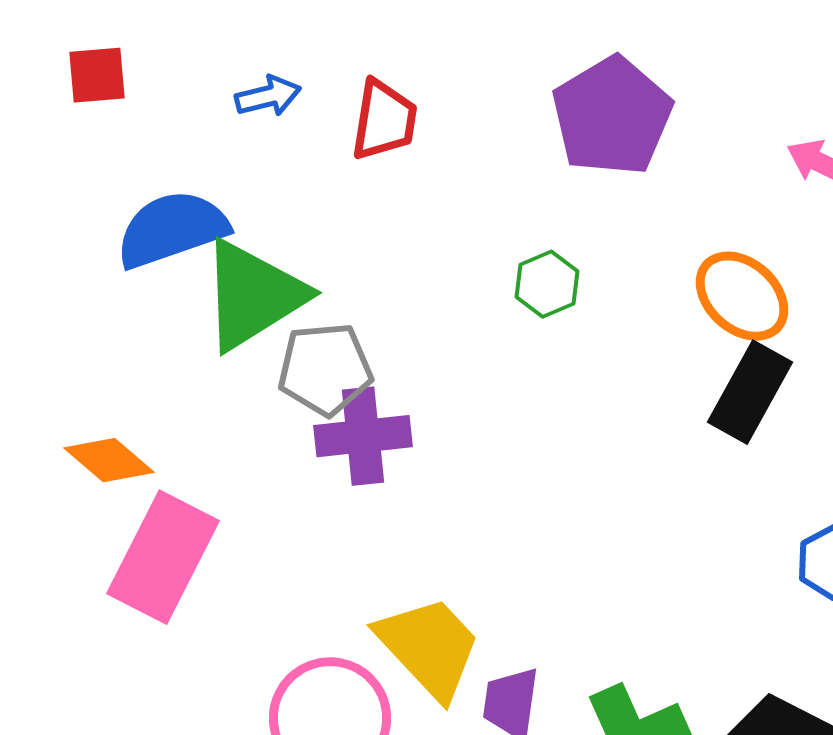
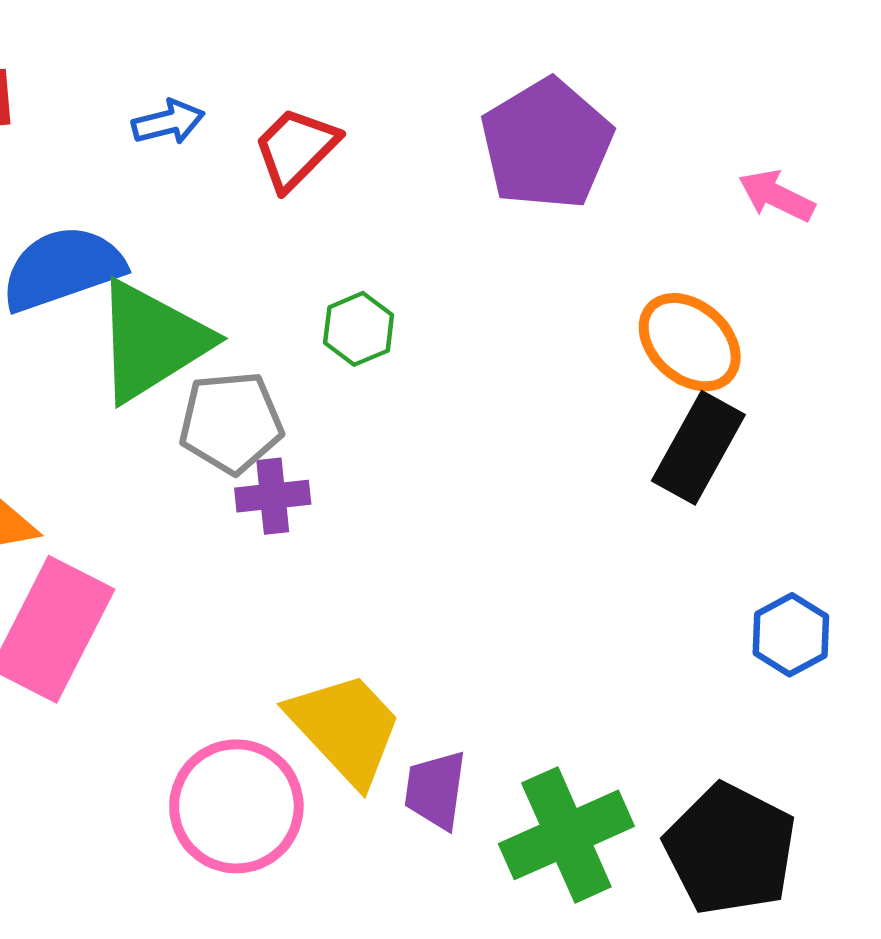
red trapezoid: (384, 120) -> (296, 149), turned -144
green hexagon: (547, 284) -> (359, 329), moved
purple cross: (363, 436) -> (273, 496), size x0.7

